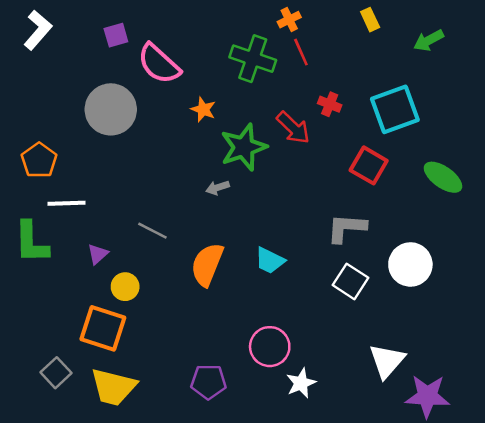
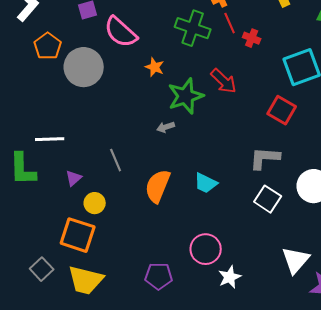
red cross: (330, 104) -> (252, 38), moved
orange pentagon: (39, 160) -> (48, 46), moved
gray line: (152, 231) -> (116, 160), turned 40

